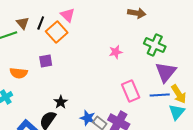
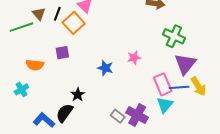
pink star: (116, 52) -> (134, 58), moved
pink rectangle: (131, 91) -> (163, 84), moved
cyan triangle: (177, 112) -> (165, 105), moved
blue star: (88, 118) -> (105, 68), moved

